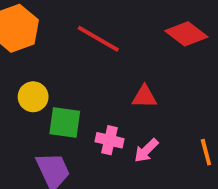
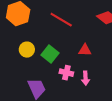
green square: (65, 123) -> (50, 54), moved, turned 30
pink arrow: (146, 150) -> (86, 78), turned -48

